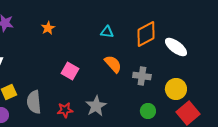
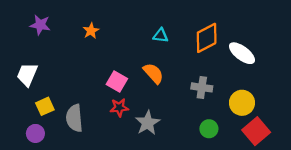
orange semicircle: (113, 64) -> (153, 73), moved
red star: (65, 110) -> (119, 107), moved

